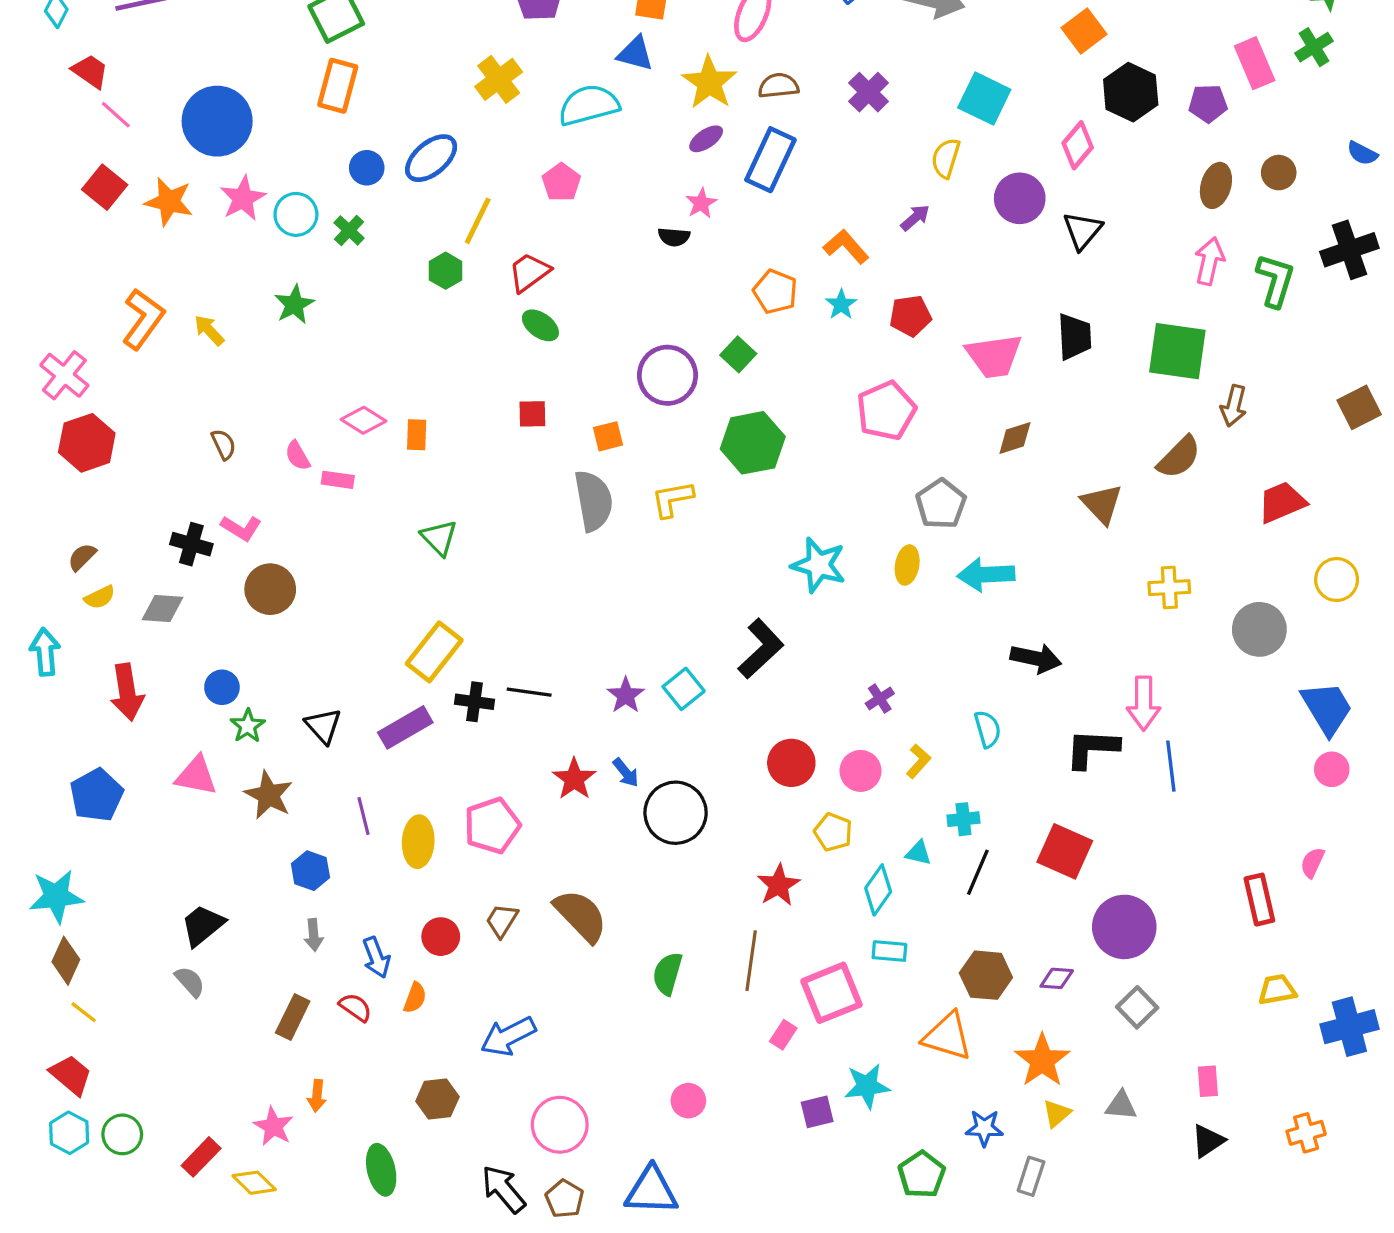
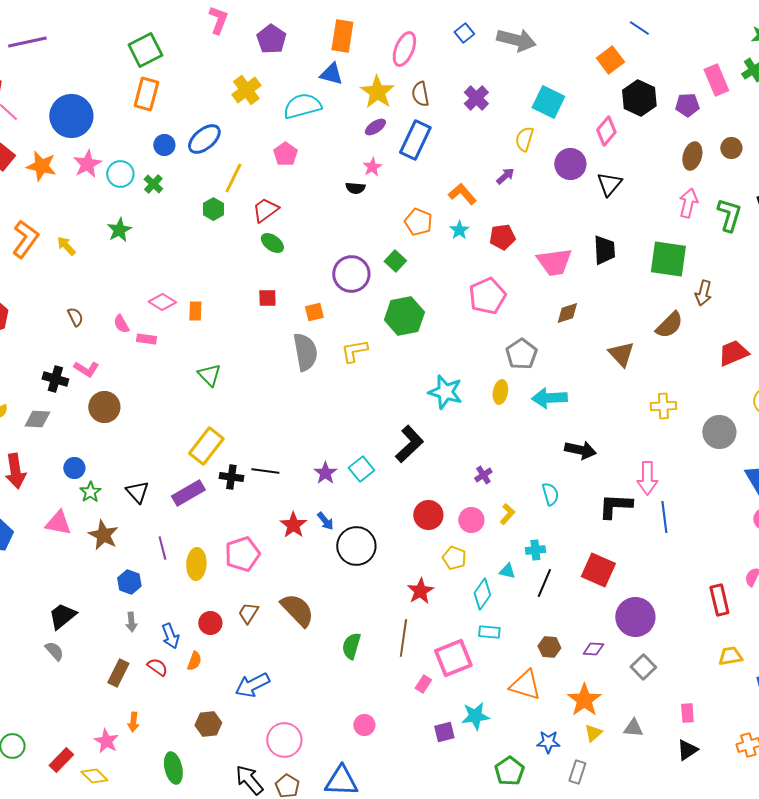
brown semicircle: (778, 86) -> (420, 94), turned -95
brown hexagon: (986, 975) -> (549, 647), size x0.7

